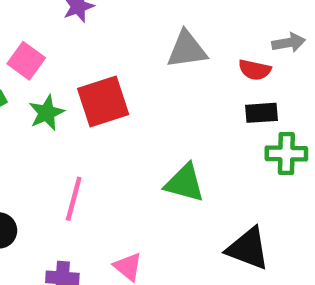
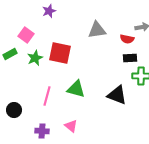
red square: (103, 101) -> (60, 53), turned 30
green triangle: (185, 183) -> (76, 89), moved
black triangle: (248, 249) -> (117, 95), moved

